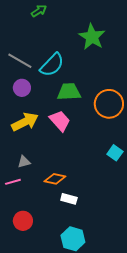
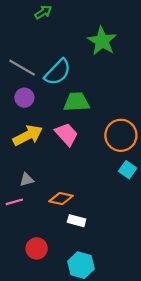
orange circle: (109, 104) -> (121, 135), moved
red circle: (23, 221) -> (37, 248), moved

